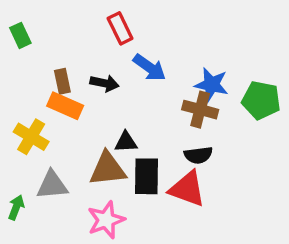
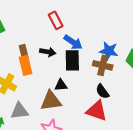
orange rectangle: (65, 106) -> (26, 65), turned 54
black semicircle: (198, 155) -> (102, 91), turned 63
black rectangle: (146, 176) -> (72, 60), moved

